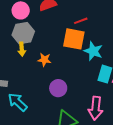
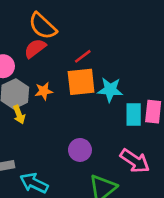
orange star: (44, 60) -> (44, 91), moved
pink arrow: (96, 108) -> (135, 161), turned -45

